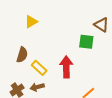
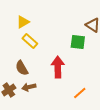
brown semicircle: (22, 55) -> (22, 68), moved, turned 133
yellow rectangle: (39, 68) -> (30, 41), moved

